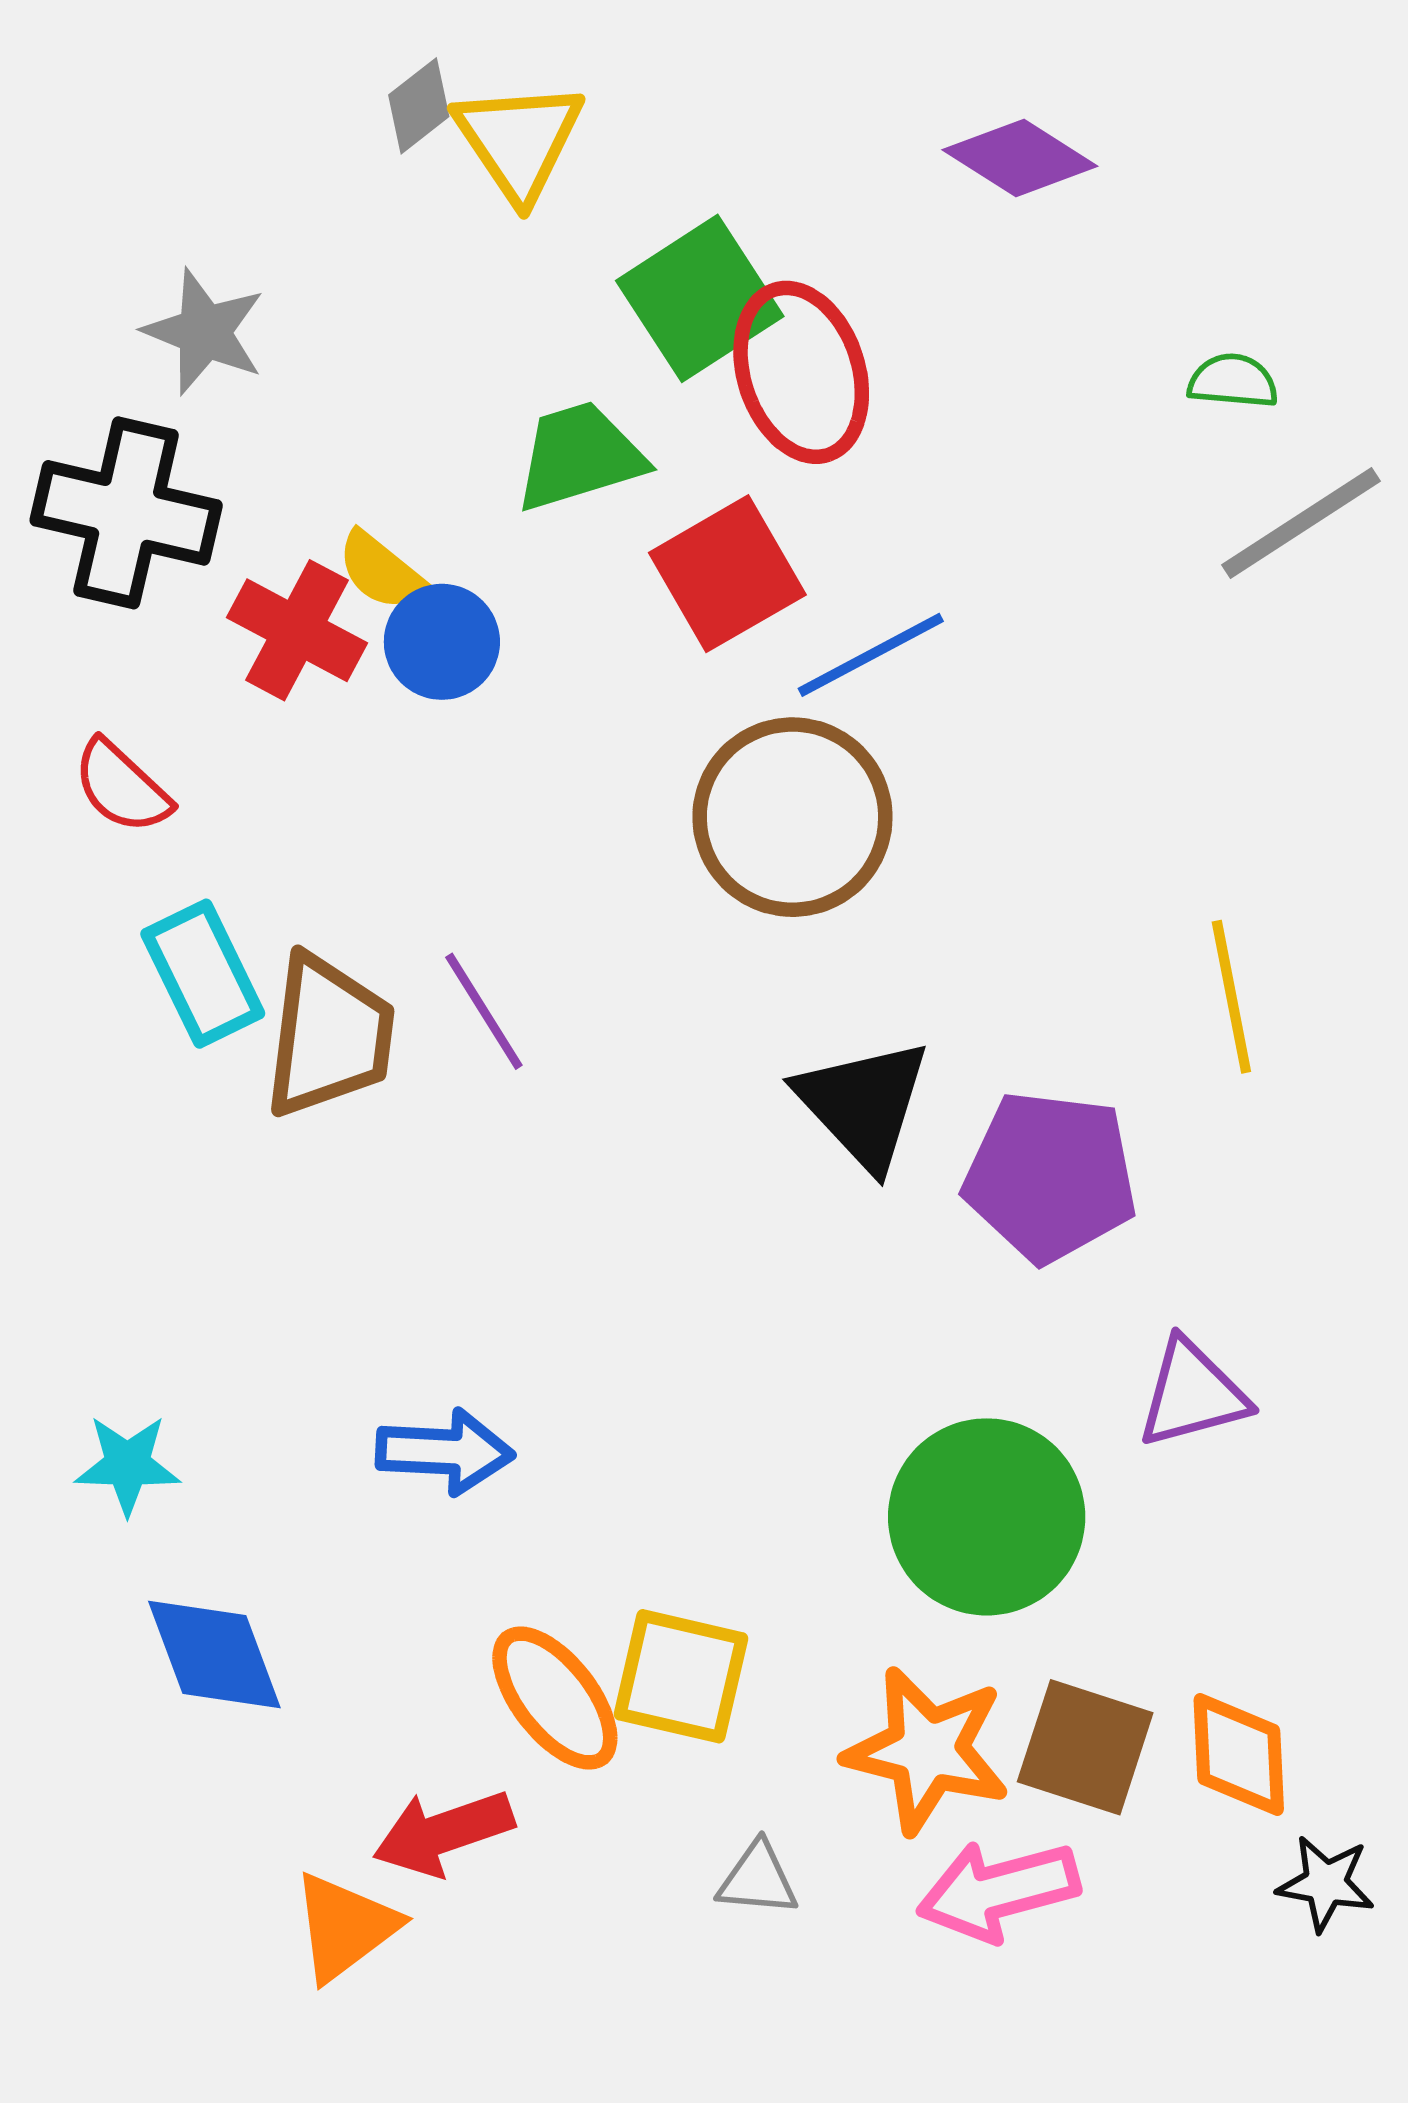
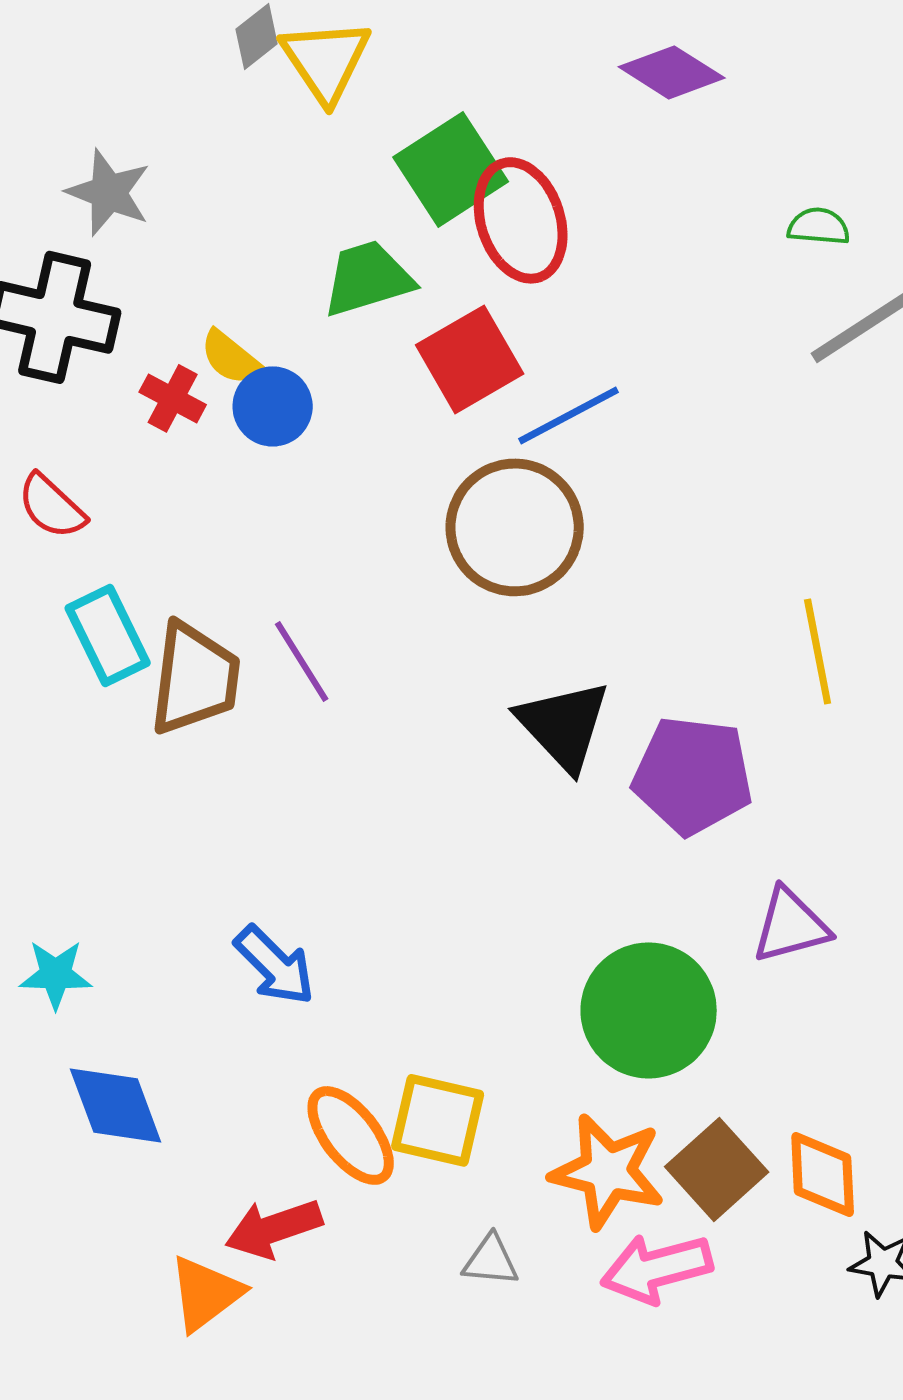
red cross: (297, 630) -> (173, 398), size x0.7
blue arrow: (445, 1452) -> (275, 965), turned 42
brown square: (1085, 1747) -> (717, 1169), turned 30

